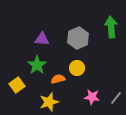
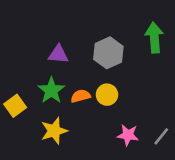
orange semicircle: (58, 79) -> (81, 96), moved
yellow square: (17, 85) -> (15, 106), moved
yellow star: (49, 102) -> (54, 131), moved

